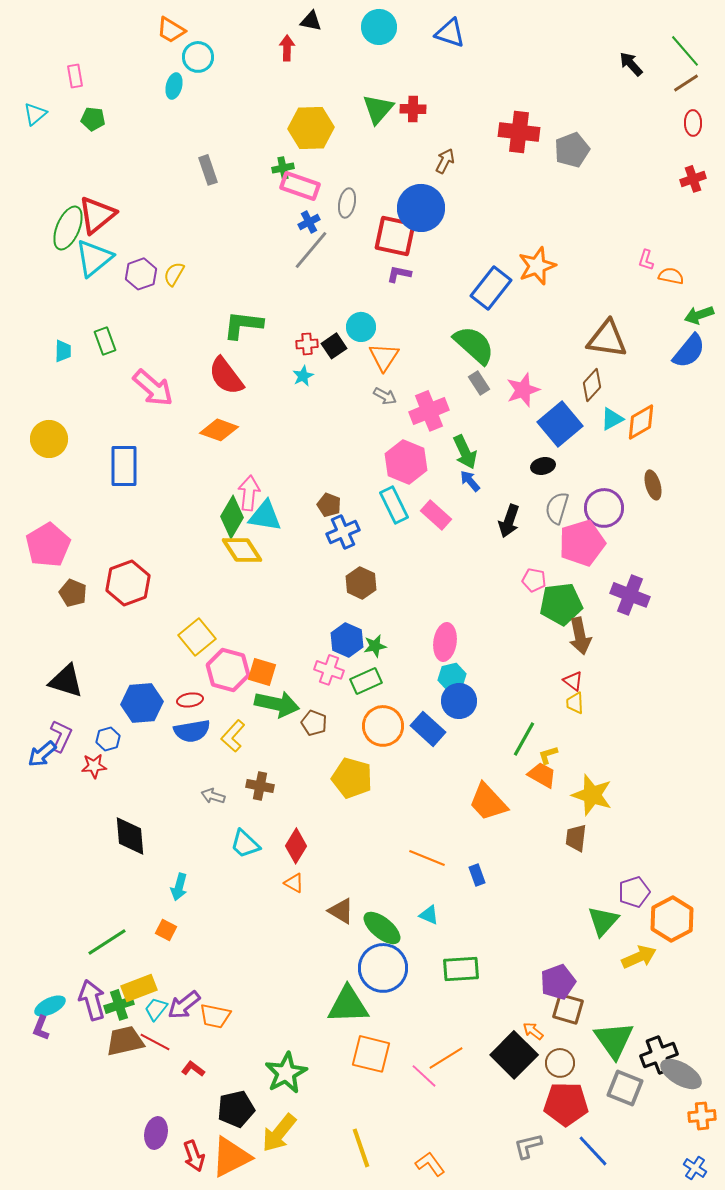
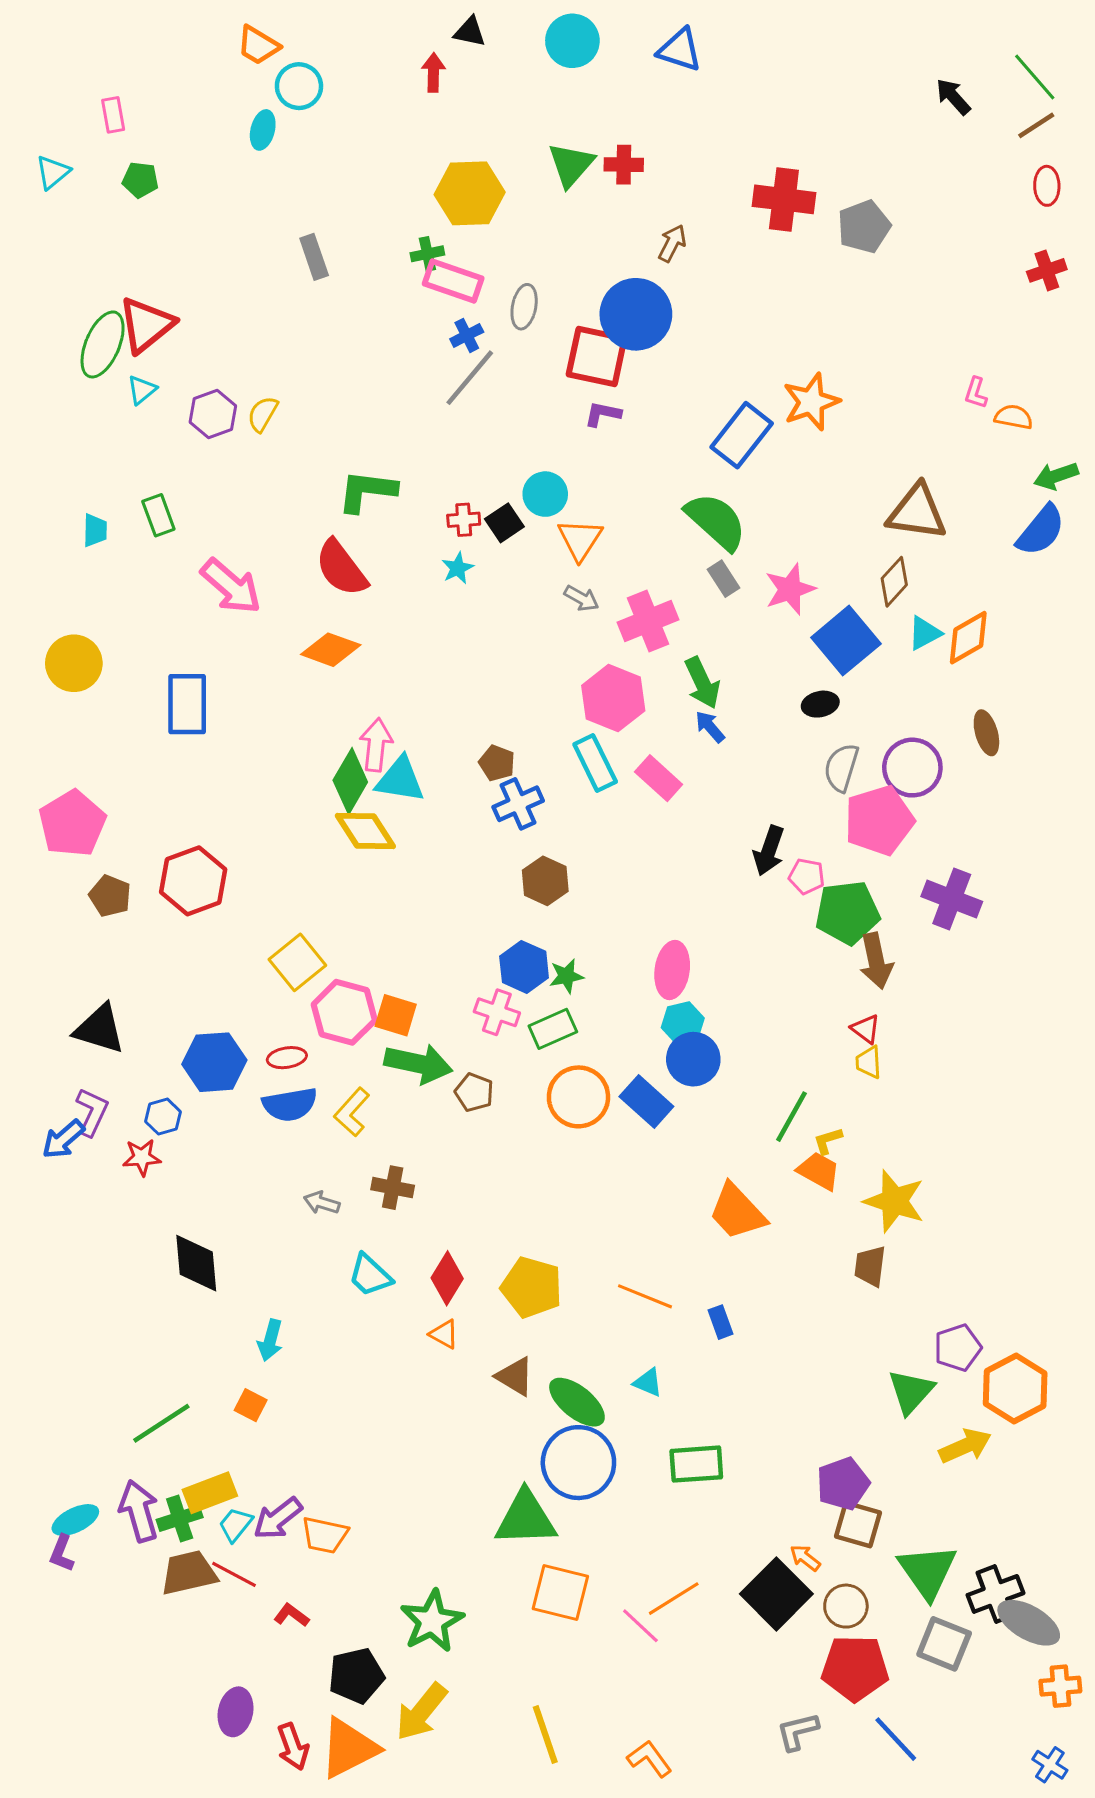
cyan triangle: (94, 258) -> (142, 390), size x0.5
black arrow: (509, 521) -> (769, 851), moved
yellow pentagon: (352, 778) -> (532, 1287), moved

